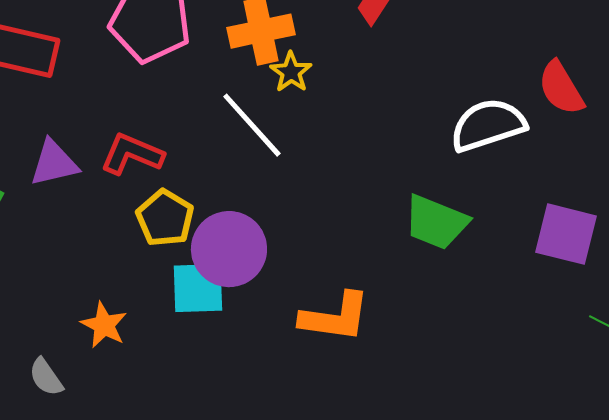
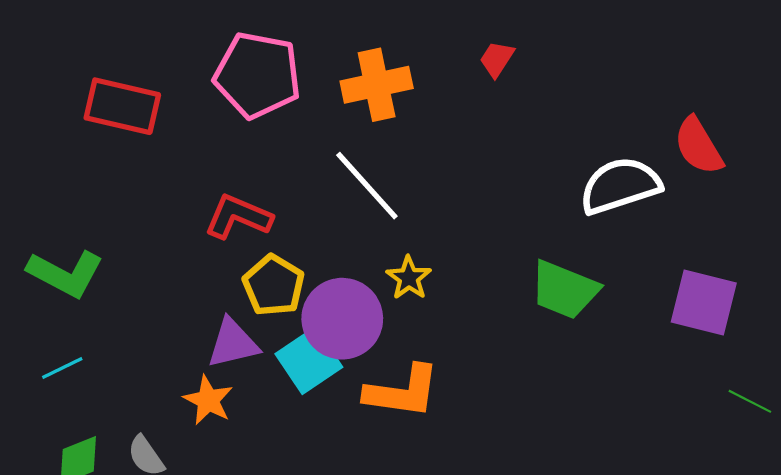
yellow star: (291, 72) -> (409, 278), moved
purple triangle: (54, 163) -> (233, 343), moved
cyan square: (198, 288) -> (309, 360), turned -32
orange L-shape: (335, 317) -> (402, 392), moved

